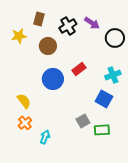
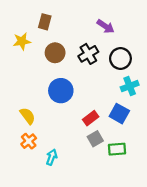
black cross: (68, 26) -> (88, 54), moved
black circle: (115, 38) -> (120, 59), moved
red rectangle: (79, 69) -> (91, 118), moved

